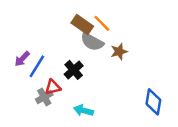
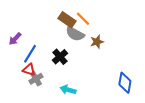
purple arrow: (22, 59) -> (15, 39), moved
red triangle: (53, 87) -> (29, 70), moved, turned 32

